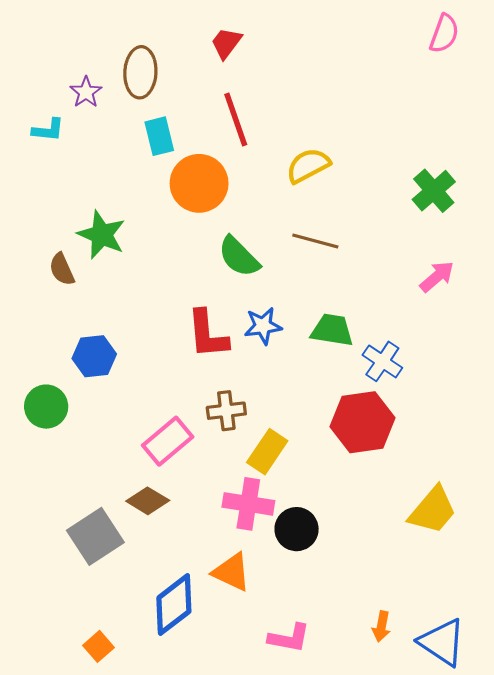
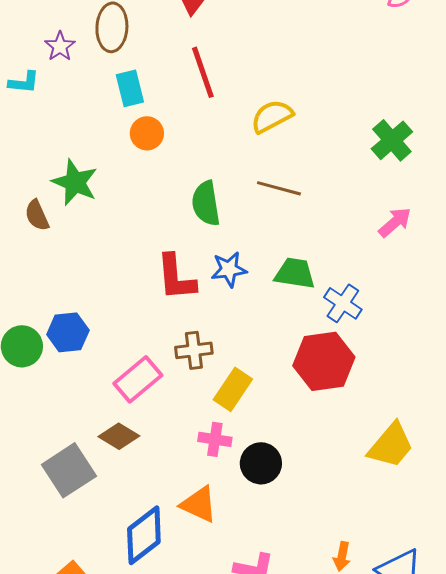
orange circle: (199, 183) -> (147, 133), moved, size x0.6
green semicircle: (239, 257) -> (206, 203), turned 36
blue hexagon: (94, 356) -> (68, 332), moved
pink cross: (248, 504) -> (215, 439), size x0.7

